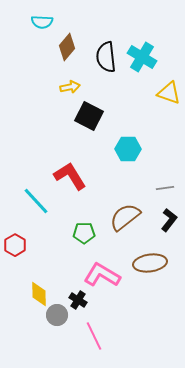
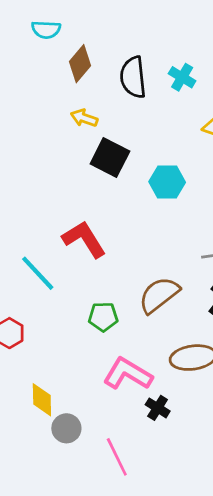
cyan cross: (142, 57) -> (182, 77), size x0.7
yellow arrow: (70, 87) -> (84, 118), turned -150
cyan hexagon: (128, 149) -> (167, 182), moved
black cross: (78, 300) -> (158, 408), moved

